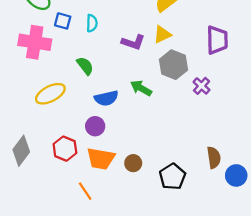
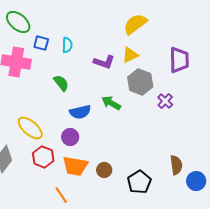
yellow ellipse: (50, 94) -> (30, 128), moved, turned 68

